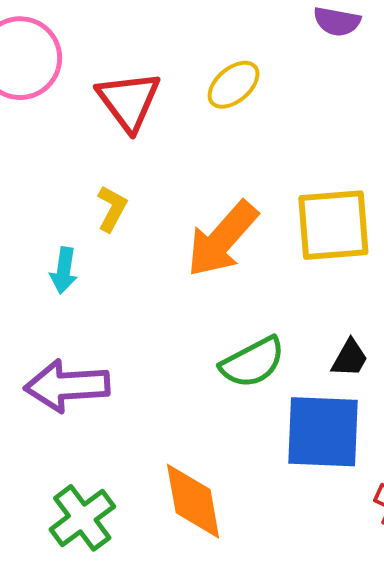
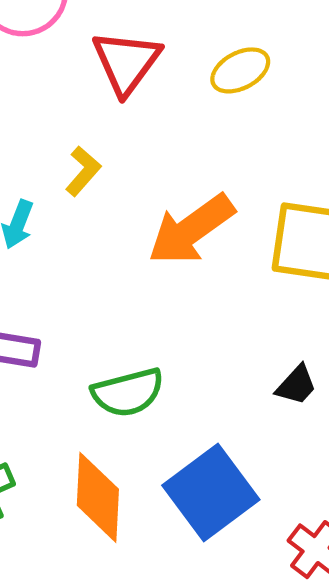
green semicircle: (253, 362) -> (128, 392), moved
blue square: (323, 432) -> (211, 493), moved, turned 38

